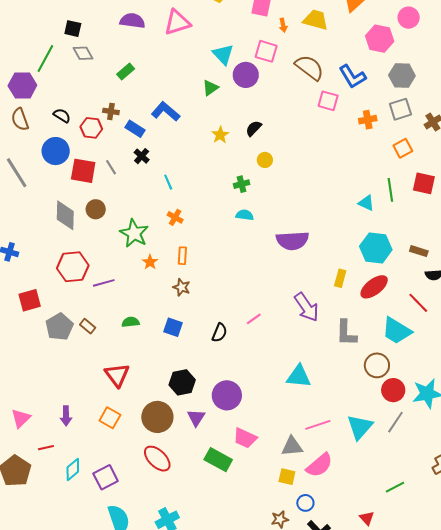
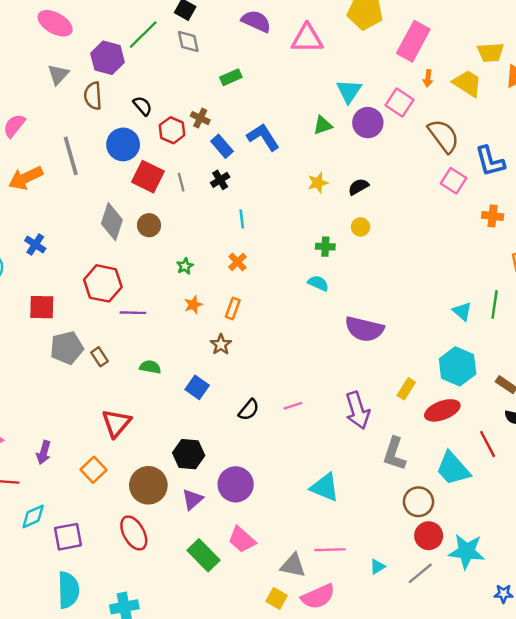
green star: (134, 233) -> (185, 266), size x0.5
cyan triangle: (360, 427) -> (377, 567), size x0.5

